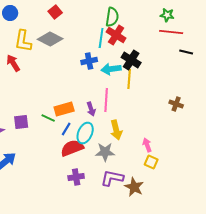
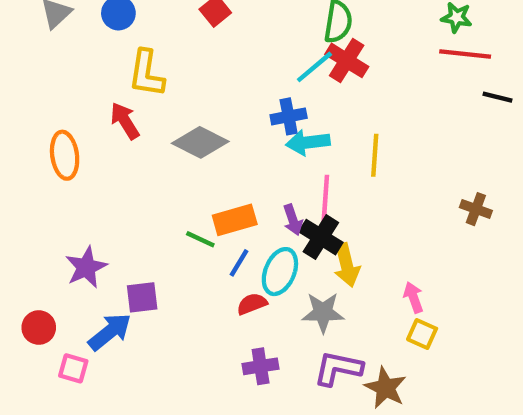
cyan line: (101, 38) -> (314, 67), turned 42
gray diamond: (50, 39) -> (200, 142), moved
black cross: (131, 60) -> (321, 237), moved
cyan arrow: (111, 69) -> (308, 142), moved
purple square: (21, 122) -> (142, 297), moved
red semicircle: (72, 148) -> (252, 304), size x0.6

